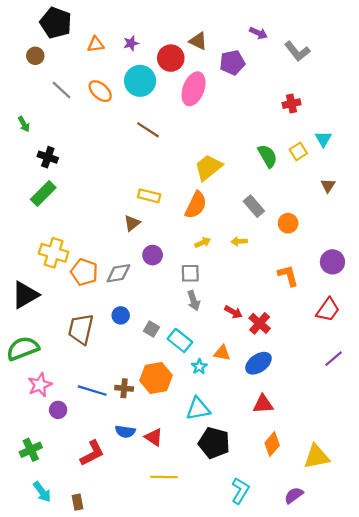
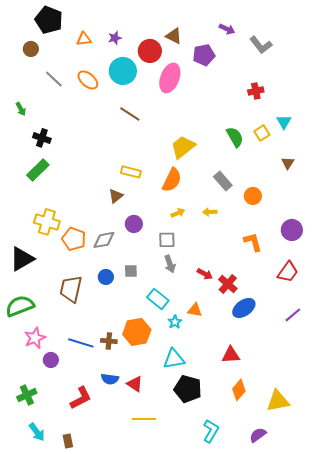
gray square: (151, 329) -> (131, 271), moved, turned -32
blue ellipse: (258, 363) -> (244, 308), moved

